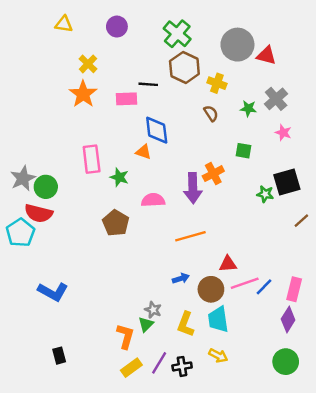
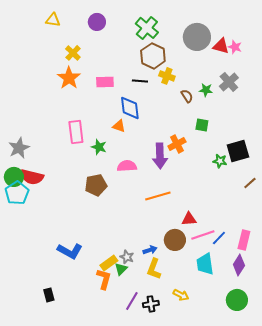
yellow cross: (217, 83) -> (167, 76), moved
black line: (148, 84) -> (140, 81), moved
brown semicircle: (211, 113) -> (187, 96), moved
pink star: (283, 133) -> (235, 47), moved
green circle: (46, 187) -> (14, 177), moved
brown pentagon: (116, 223) -> (96, 185), turned 30
blue arrow: (181, 278) -> (150, 250), moved
blue L-shape: (53, 292) -> (70, 251), moved
cyan trapezoid: (218, 319) -> (205, 264), moved
yellow rectangle: (131, 368) -> (109, 263), moved

